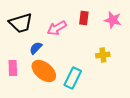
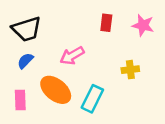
pink arrow: (57, 28) -> (72, 56), moved
blue semicircle: (36, 48) -> (25, 61), moved
pink rectangle: (13, 68) -> (20, 100), moved

